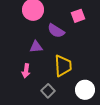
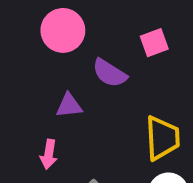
yellow trapezoid: (63, 66) -> (162, 138), moved

